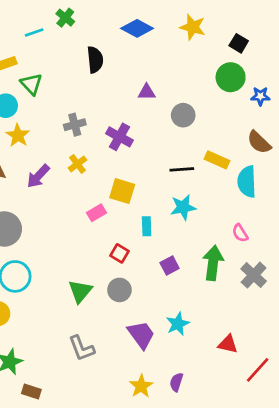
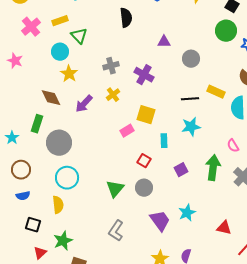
gray L-shape: (82, 348) -> (116, 231), turned 55

